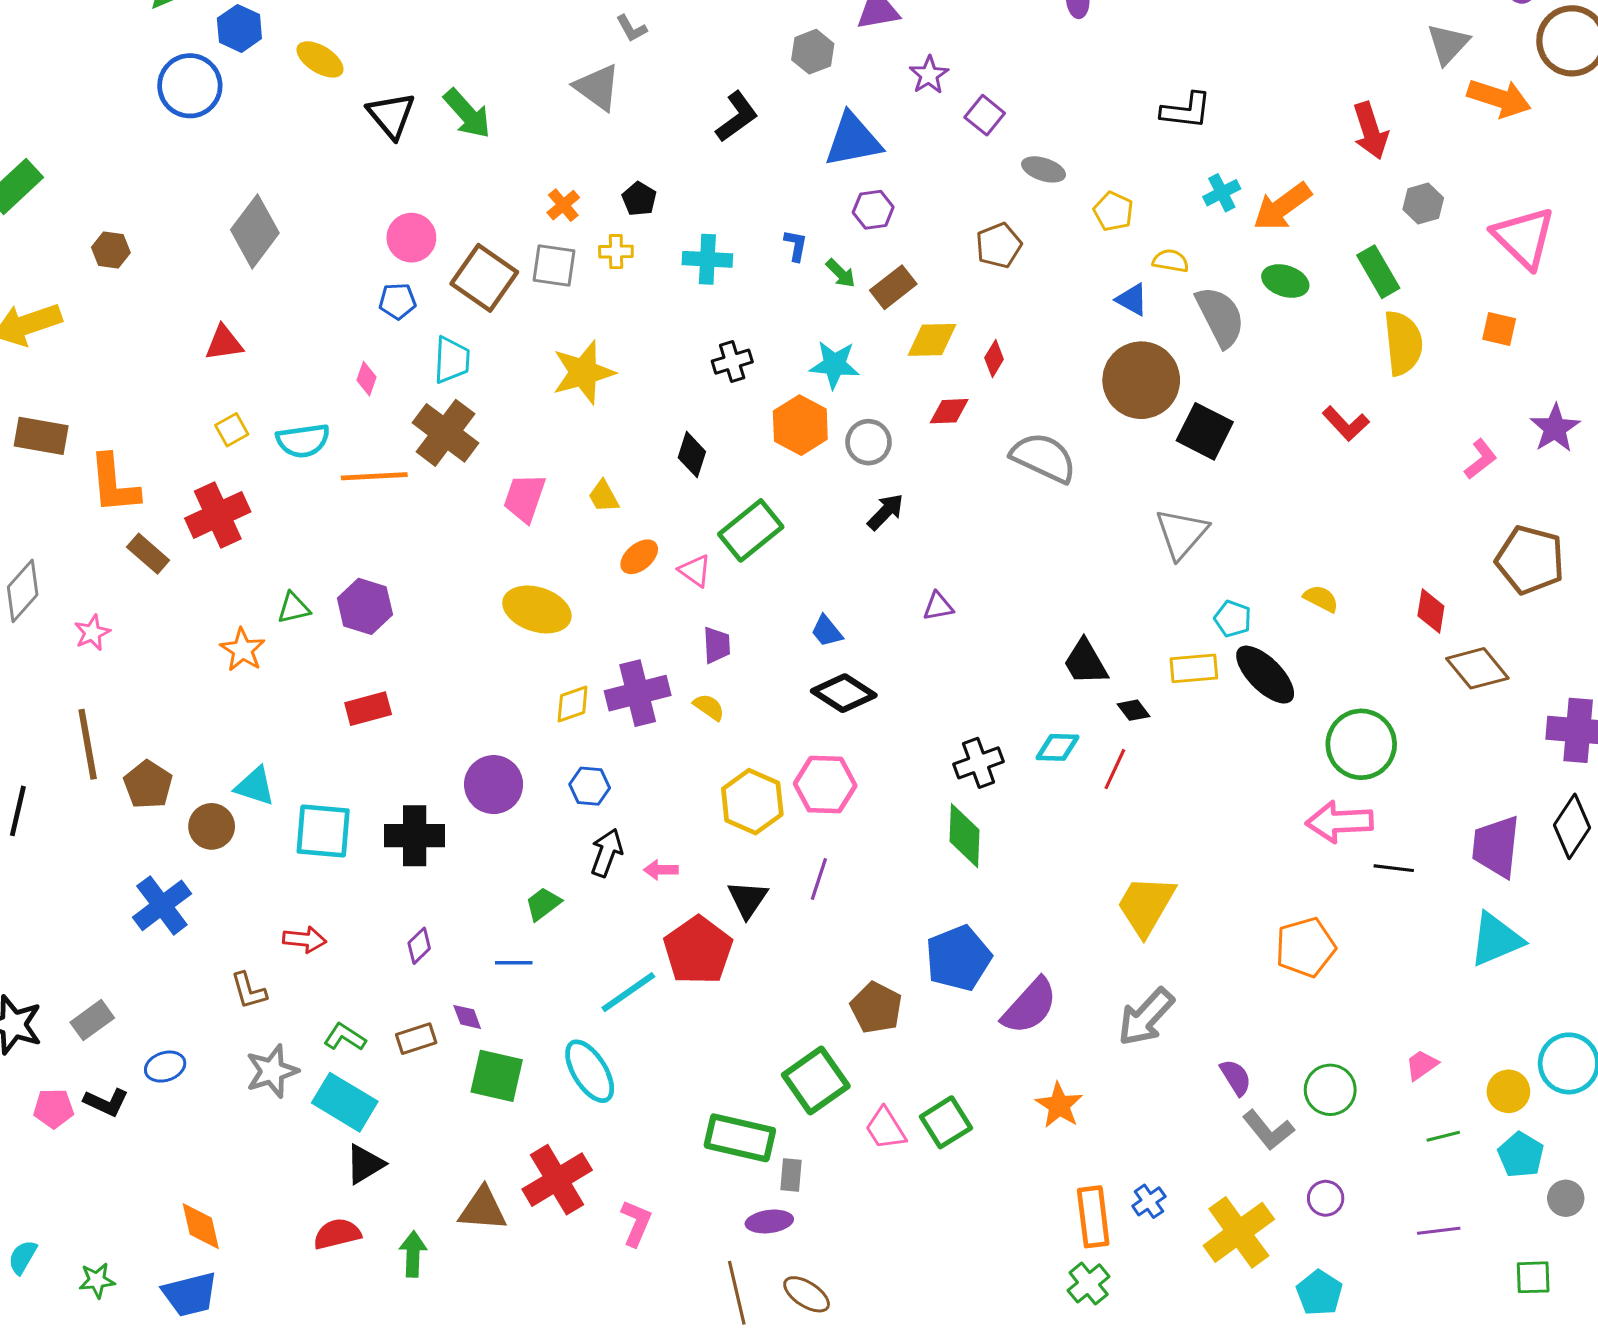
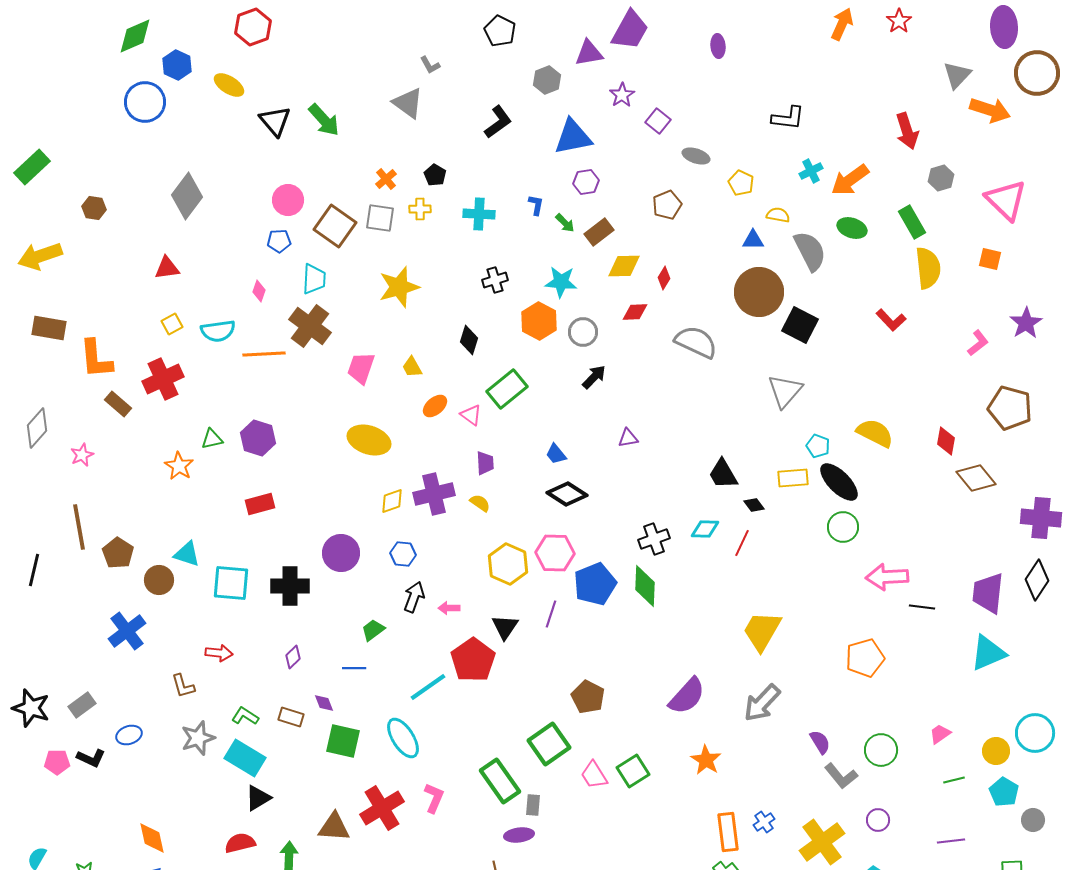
blue triangle: (1132, 300) -> (753, 240), turned -30
yellow semicircle: (1321, 599) -> (875, 433), size x1.6
green circle: (1361, 744) -> (843, 527), moved, size x0.7
blue pentagon: (958, 958) -> (595, 584), moved
brown rectangle: (416, 1039) -> (291, 717), turned 35
green rectangle: (740, 1138) -> (500, 781), turned 42
pink L-shape: (636, 1223) -> (434, 798), moved

